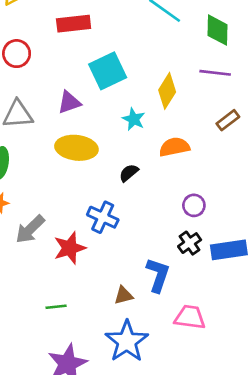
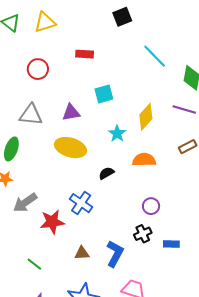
red rectangle: (74, 24) -> (85, 54), size x0.7
cyan square: (108, 71) -> (104, 94), size x0.7
blue rectangle: (229, 250) -> (171, 244), size x0.6
brown triangle: (123, 295) -> (82, 253), moved
green line: (56, 307) -> (34, 264), turned 35

